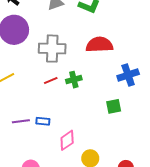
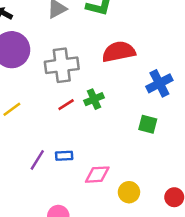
green square: (114, 106) -> (148, 124), turned 35
purple line: (21, 121) -> (37, 160), turned -42
pink diamond: (67, 140) -> (97, 175), turned 40

